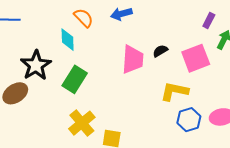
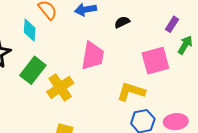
black semicircle: (160, 51) -> (122, 22), moved
yellow cross: (82, 123) -> (60, 87), moved

